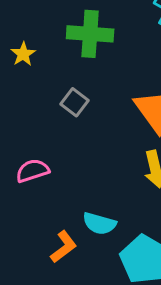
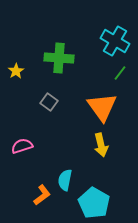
cyan semicircle: (99, 224) -> (65, 180), turned 85

